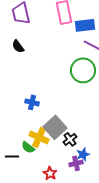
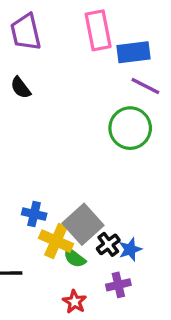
blue cross: (32, 102) -> (34, 214), moved
green semicircle: (28, 147) -> (75, 258), moved
blue star: (83, 154) -> (130, 249), moved

